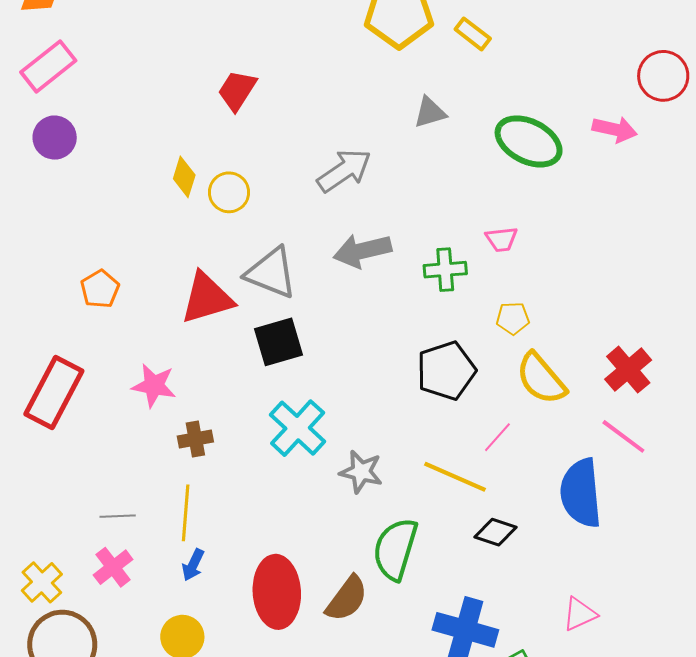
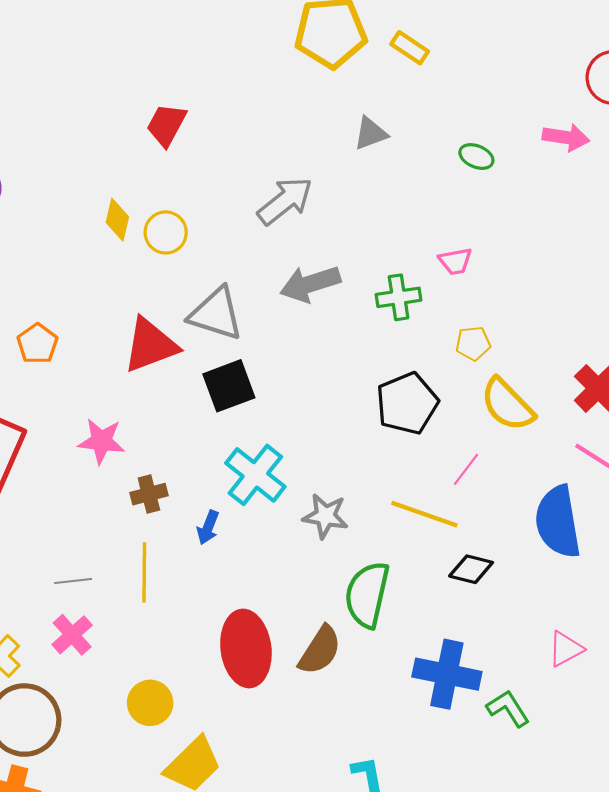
green ellipse: (529, 141) -> (476, 157), size x0.5
blue arrow: (193, 565) -> (208, 527), moved

